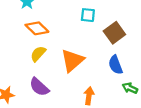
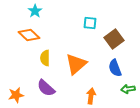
orange diamond: (37, 28) -> (29, 35), moved
yellow semicircle: (38, 54) -> (45, 58), turned -42
green arrow: (130, 88) -> (128, 89), turned -32

